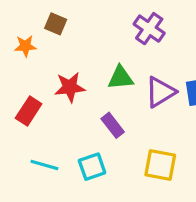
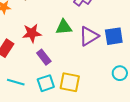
purple rectangle: (113, 125) -> (44, 57), moved
yellow square: (160, 165) -> (70, 82), moved

